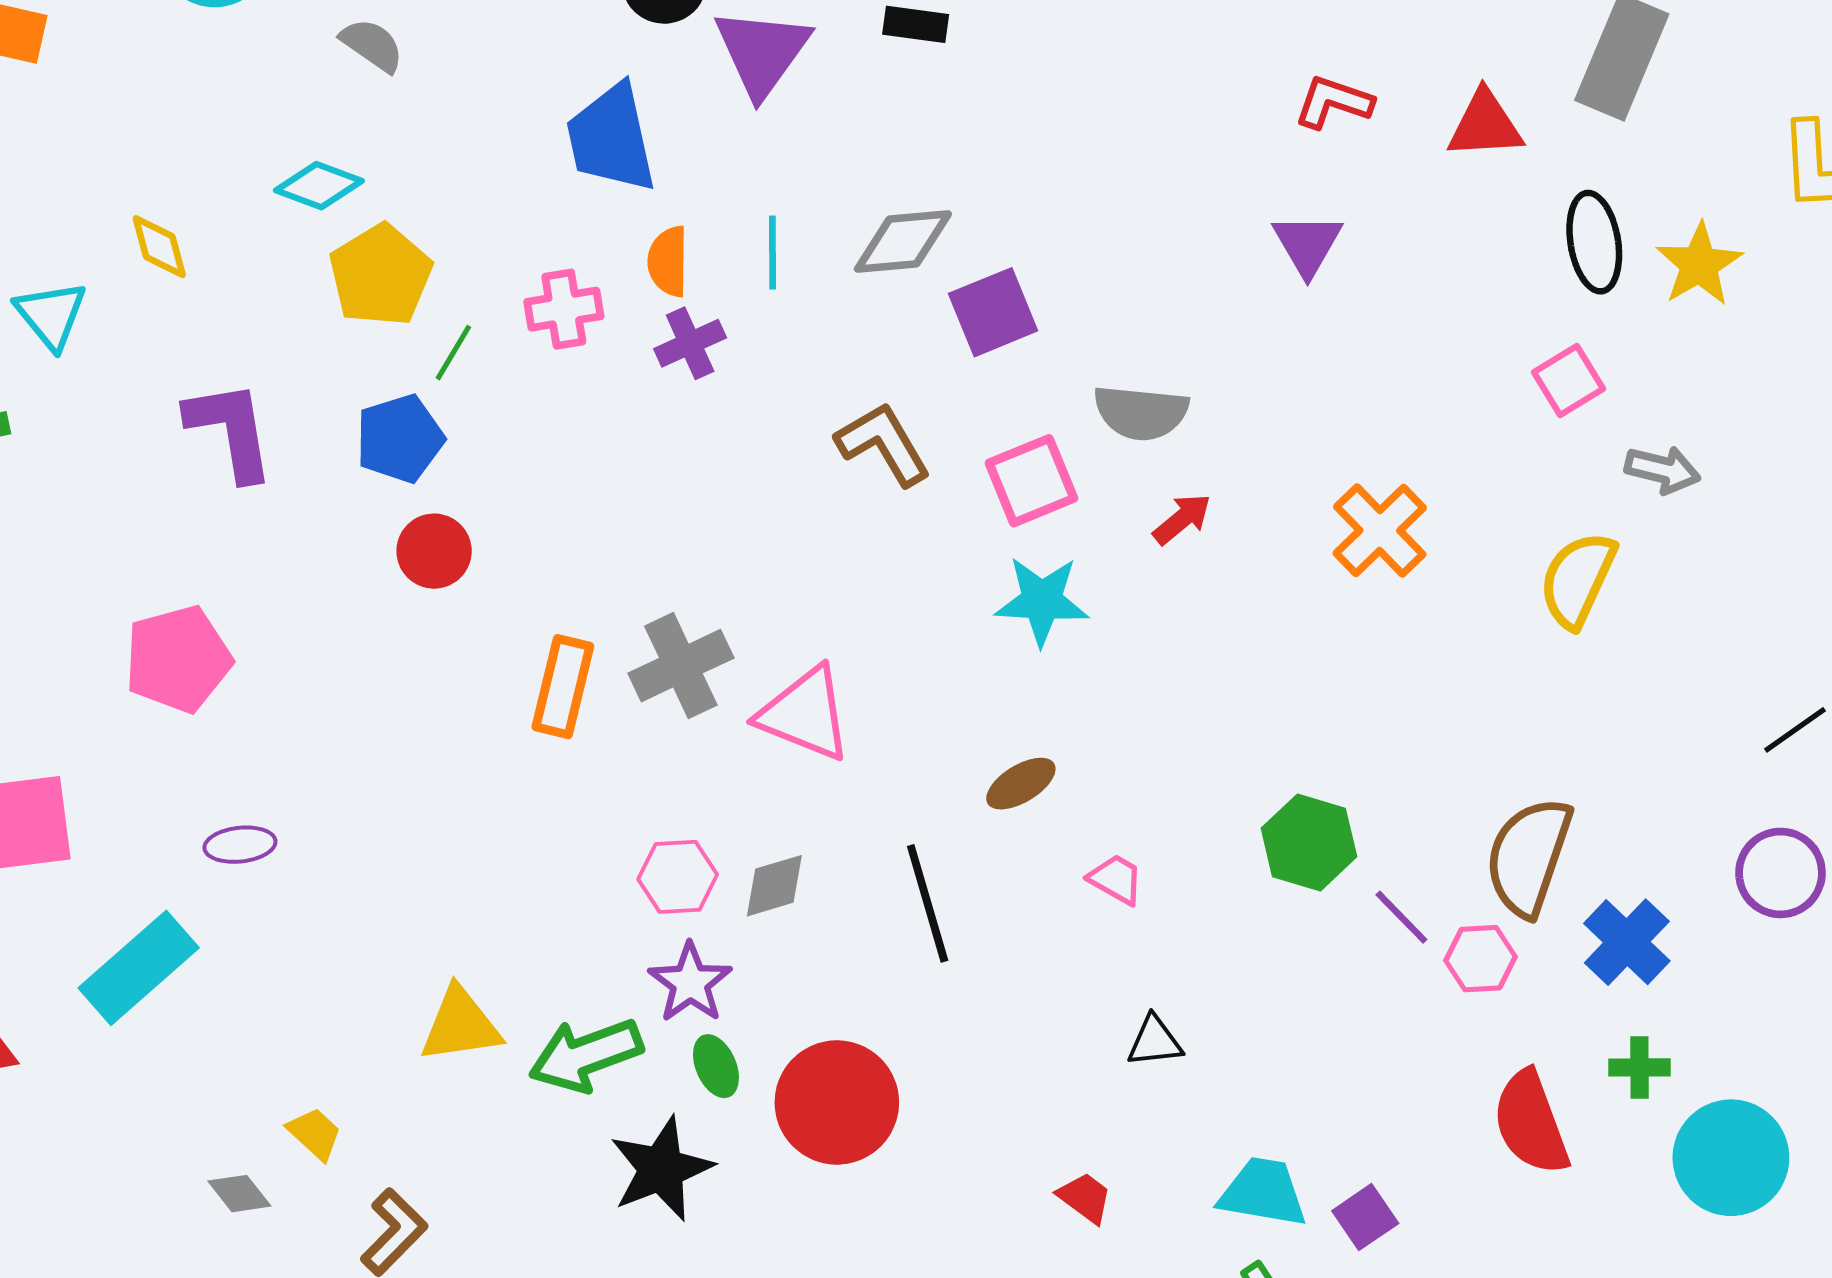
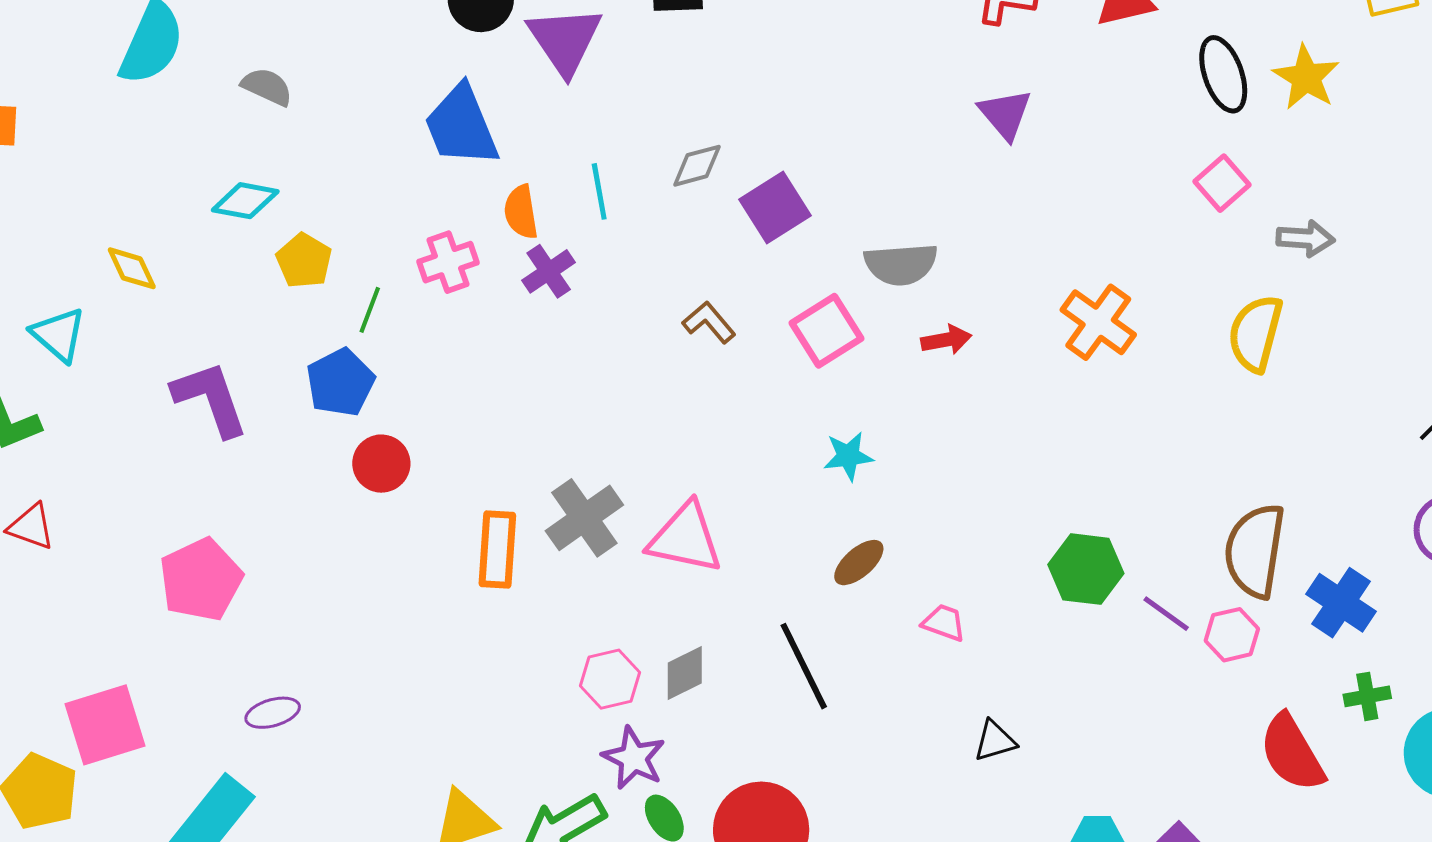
gray diamond: (903, 242) -> (697, 166), size x0.7
yellow pentagon: (381, 275) -> (304, 261), size x0.7
brown L-shape: (883, 444) -> (709, 322), size x0.7
red arrow: (1182, 519) -> (946, 340), turned 39
cyan star: (1042, 601) -> (848, 456), moved, size x0.7

